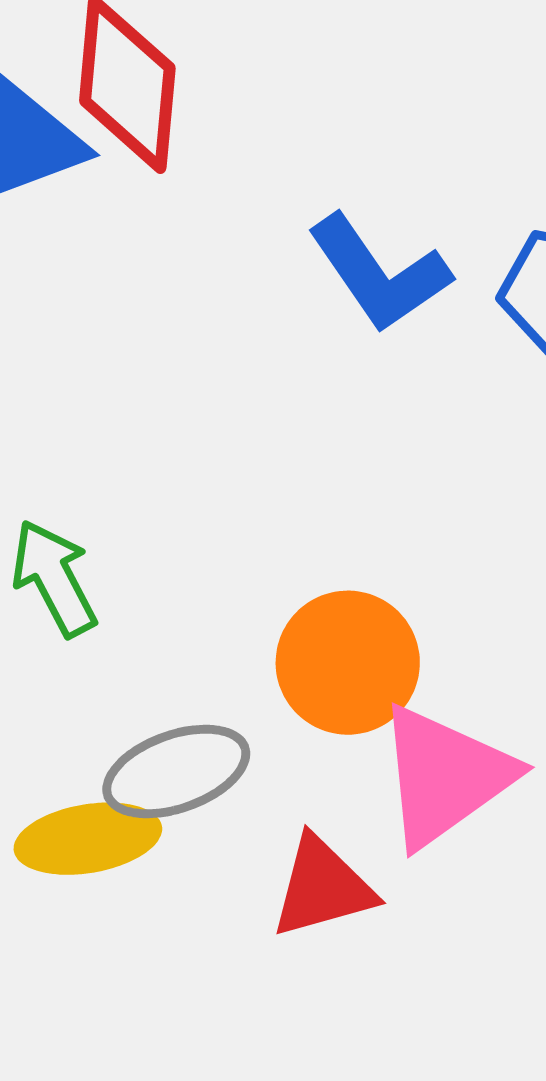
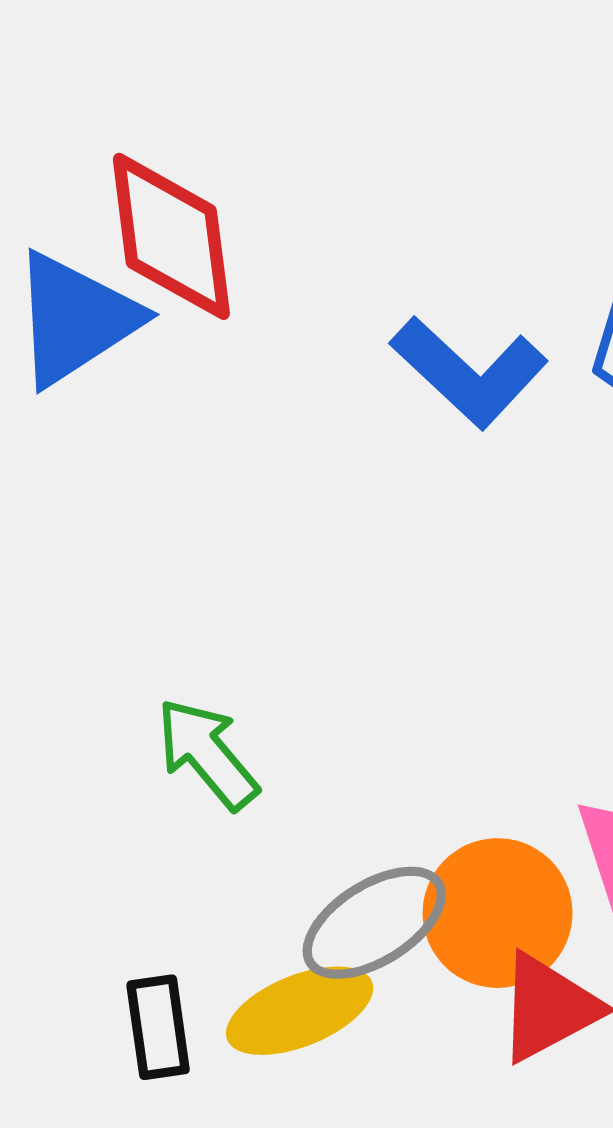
orange circle: (348, 663) -> (498, 913), moved

